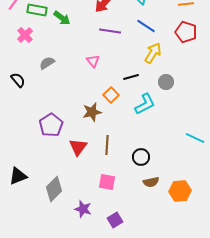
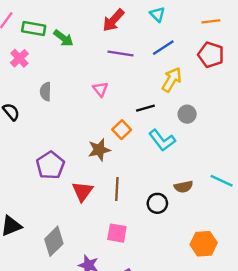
blue line: (146, 26) -> (163, 48), turned -66
gray semicircle: (47, 63) -> (46, 92), turned -56
cyan L-shape: (145, 104) -> (162, 140), turned 80
brown semicircle: (151, 182) -> (184, 187), moved

